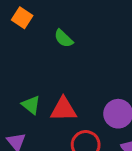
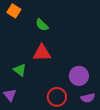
red triangle: (64, 109) -> (42, 53), moved

